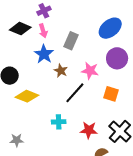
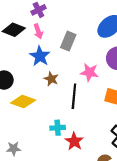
brown star: (61, 71) -> (51, 79), moved
black line: (75, 93) -> (74, 96), turned -35
red star: (89, 130) -> (74, 141), moved, turned 30

